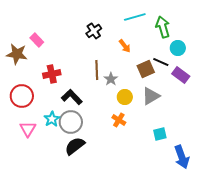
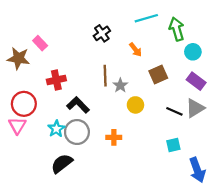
black line: (161, 62) -> (174, 111), moved
gray triangle: (151, 96) -> (195, 108), moved
orange cross: (119, 120) -> (114, 137), moved, turned -32
pink triangle: (28, 129) -> (17, 126), moved
black semicircle: (75, 146) -> (62, 163), moved

